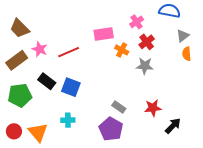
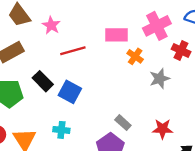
pink cross: (137, 22) -> (157, 26), size x1.6
red cross: (147, 42) -> (181, 50), moved, turned -35
pink star: (40, 49) -> (51, 25), moved
gray star: (145, 66) -> (160, 79), turned -30

